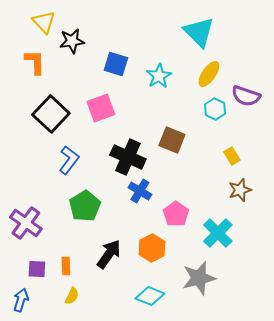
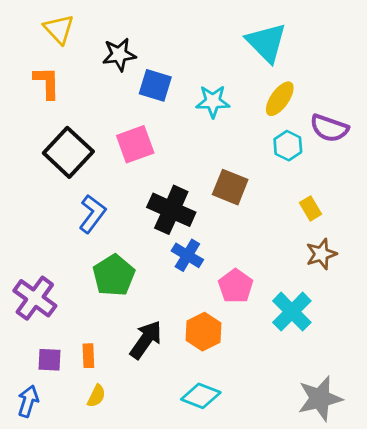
black star: (72, 41) -> (119, 55), moved
cyan star: (159, 76) -> (213, 101), turned 30
gray star: (199, 278) -> (320, 399), moved

